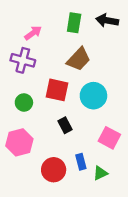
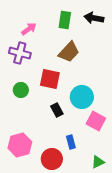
cyan circle: (93, 96) -> (82, 97), moved
pink hexagon: (19, 142) -> (20, 145), moved
red circle: (54, 170) -> (52, 159), moved
green triangle: (100, 173) -> (98, 162), moved

